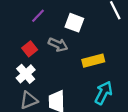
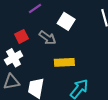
yellow rectangle: (93, 61) -> (64, 62), moved

